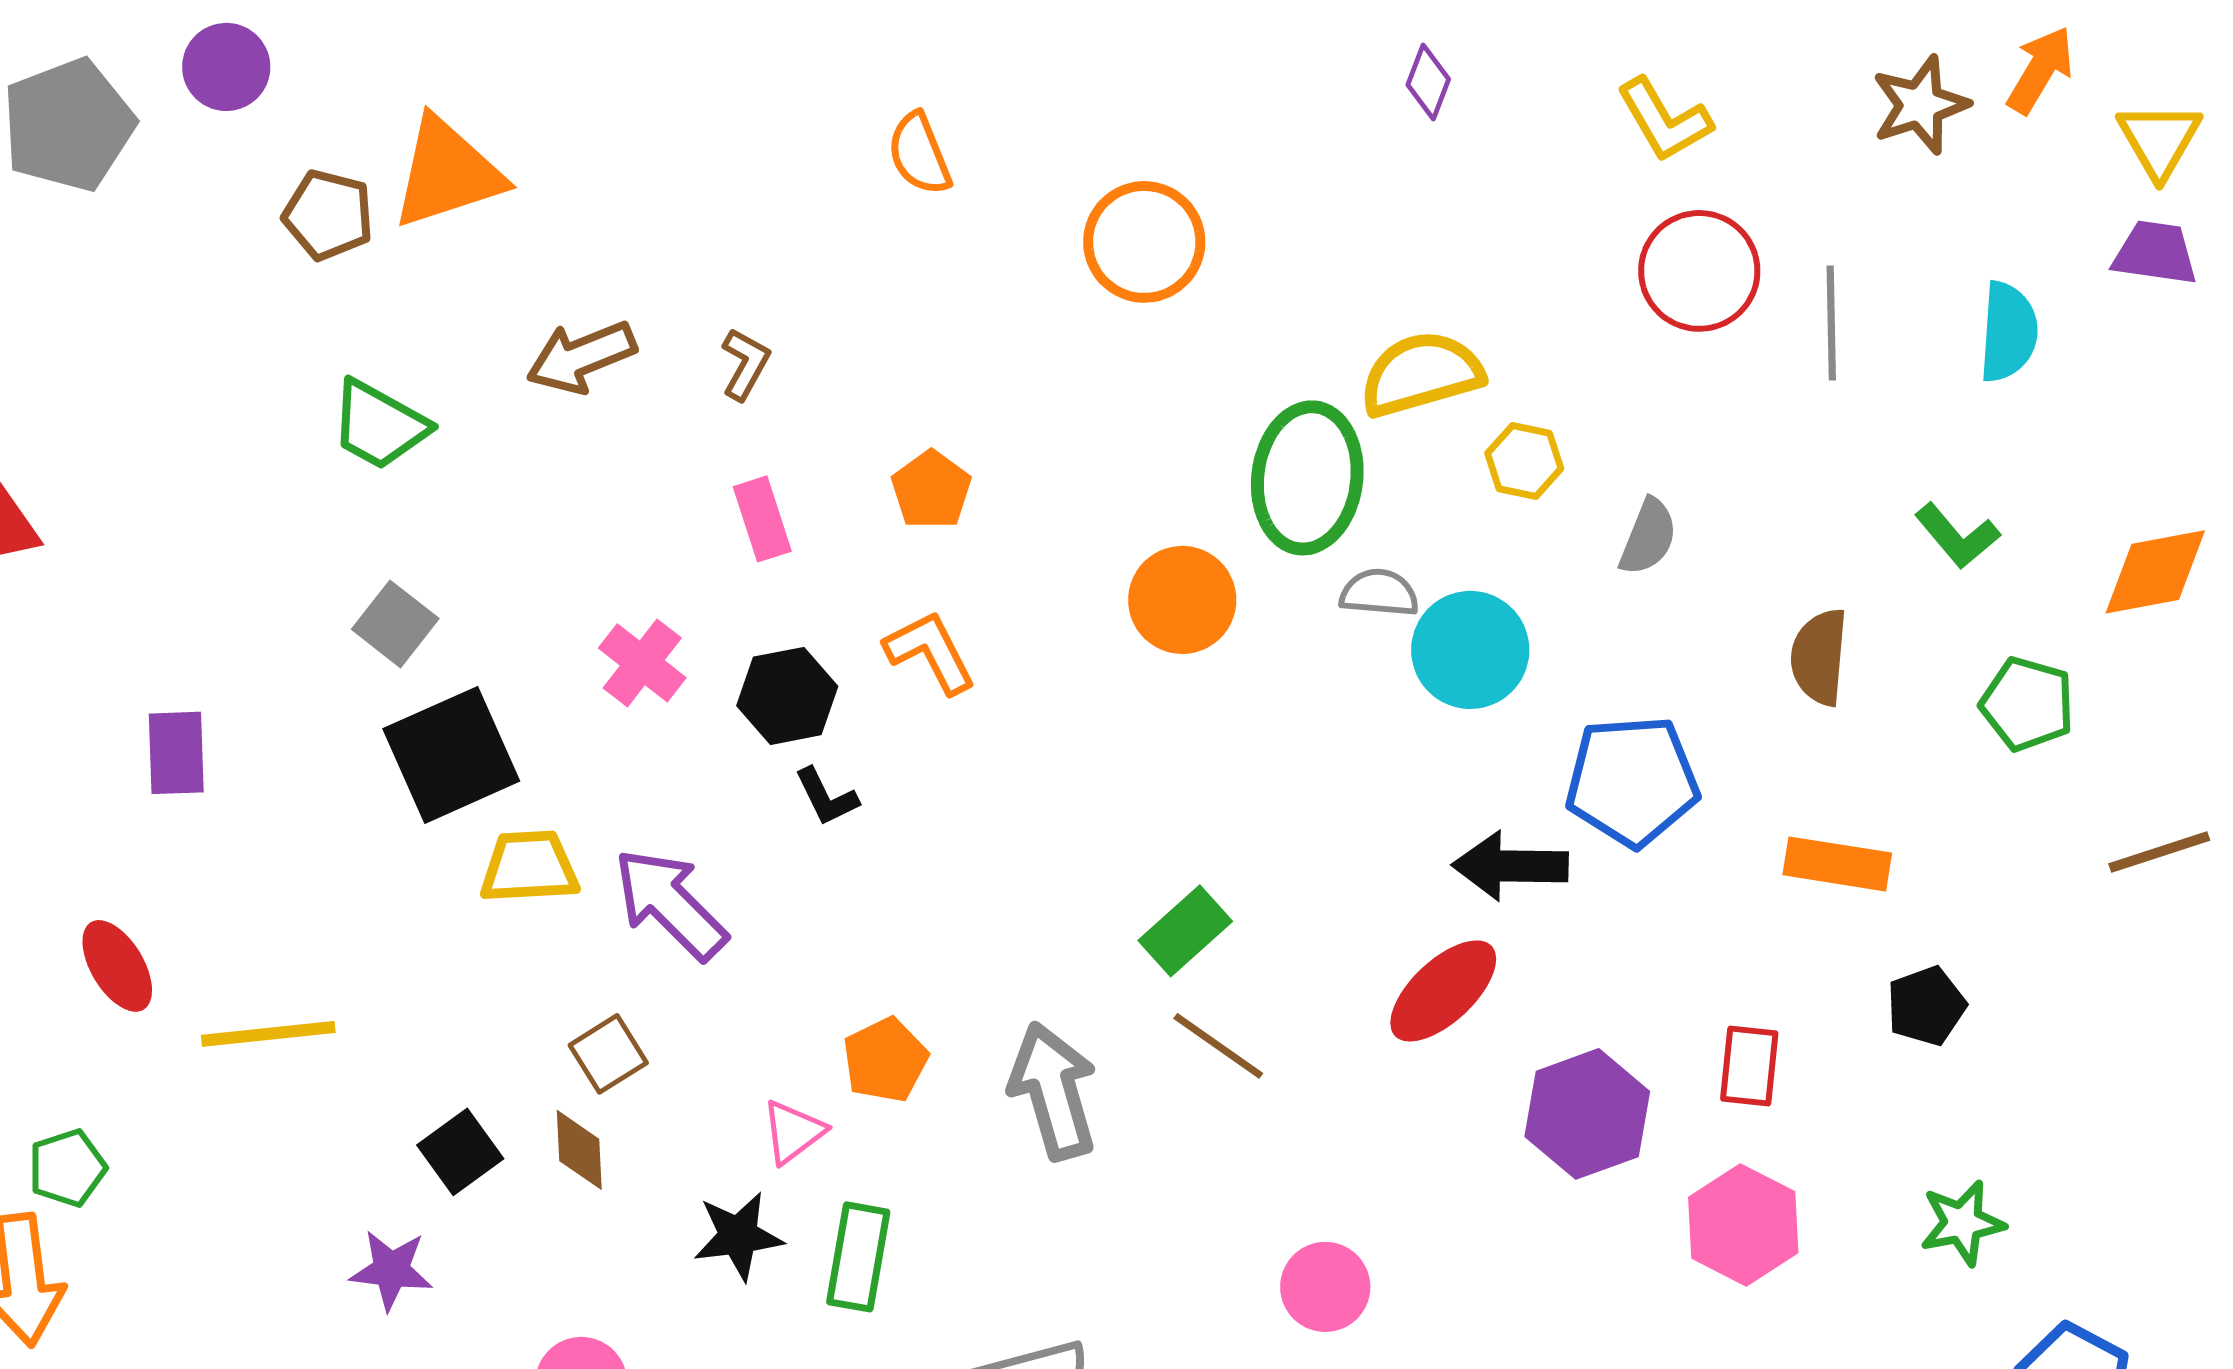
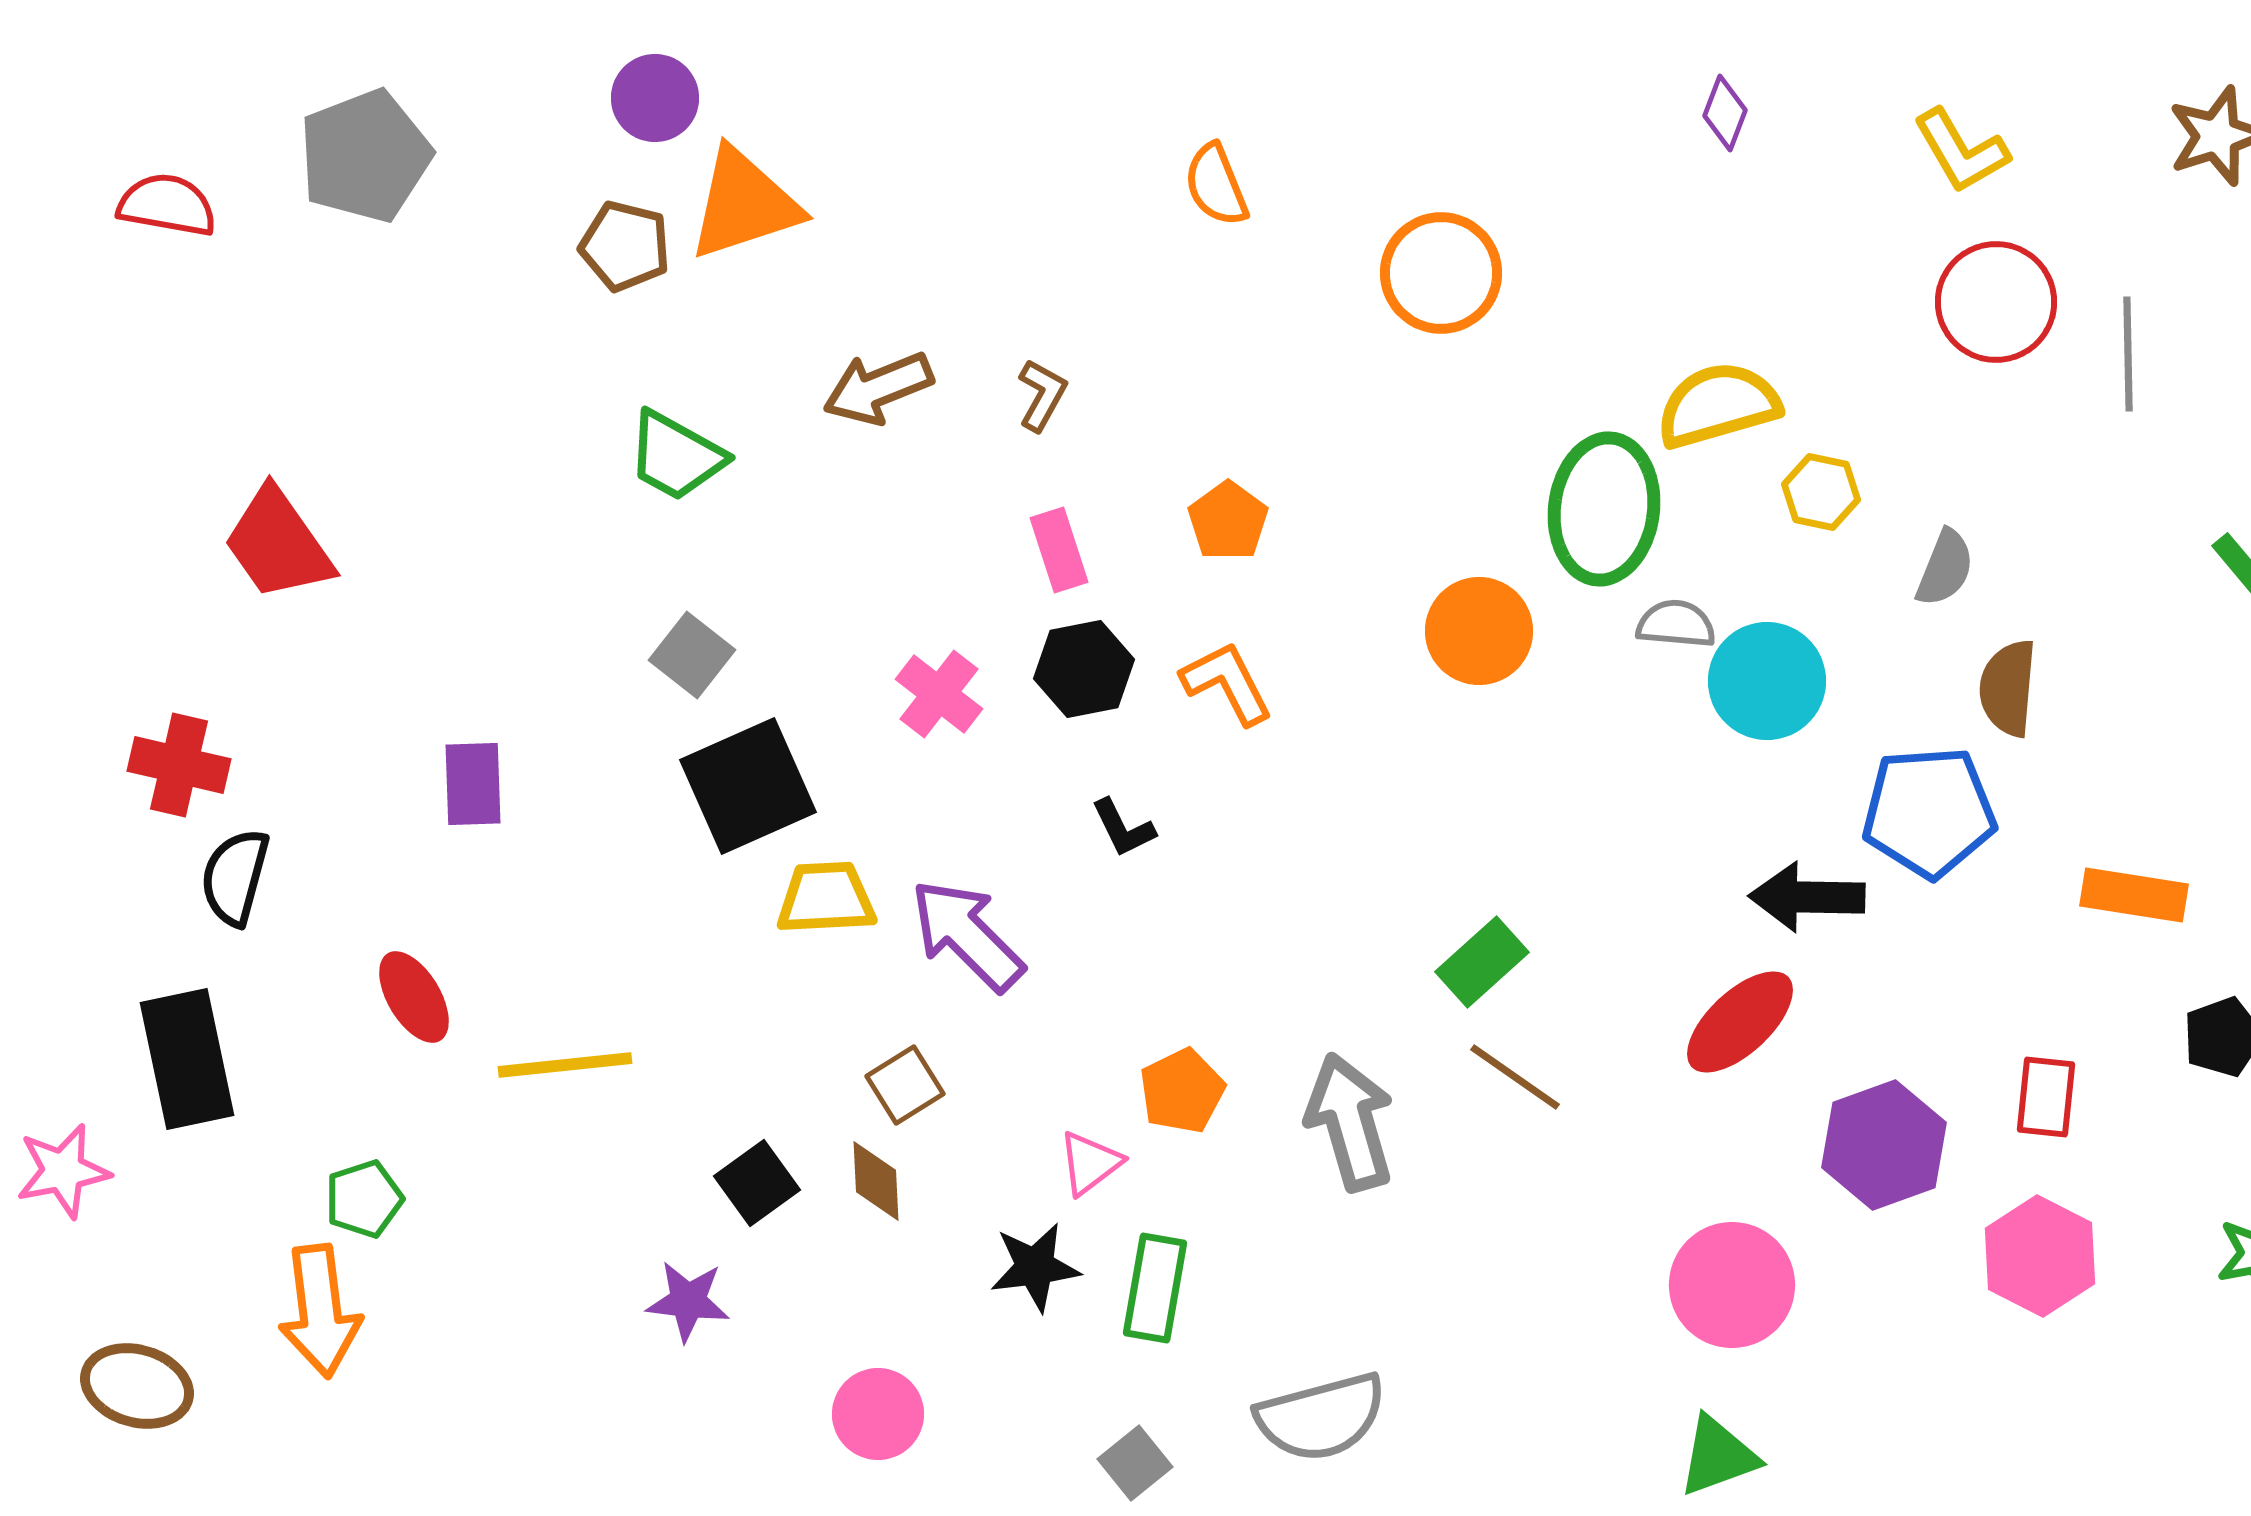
purple circle: (226, 67) -> (655, 98), moved
brown semicircle: (1819, 657) -> (2008, 688), moved
black hexagon: (787, 696) -> (1084, 669), moved
pink circle: (1325, 1287) -> (1732, 1285), moved, size x1.4

